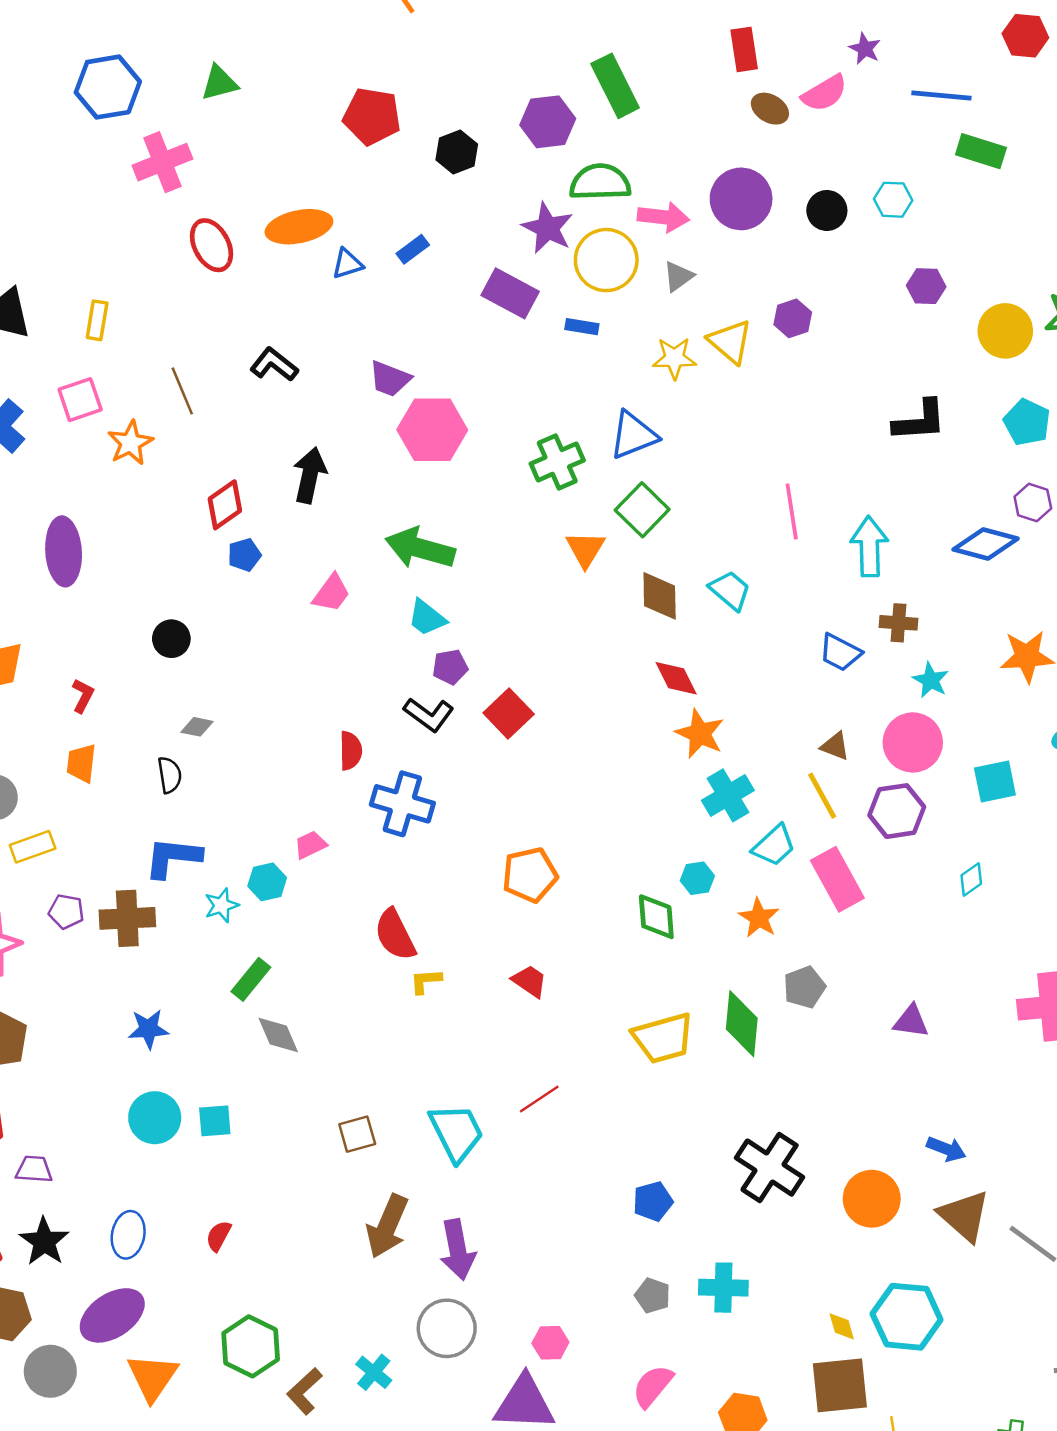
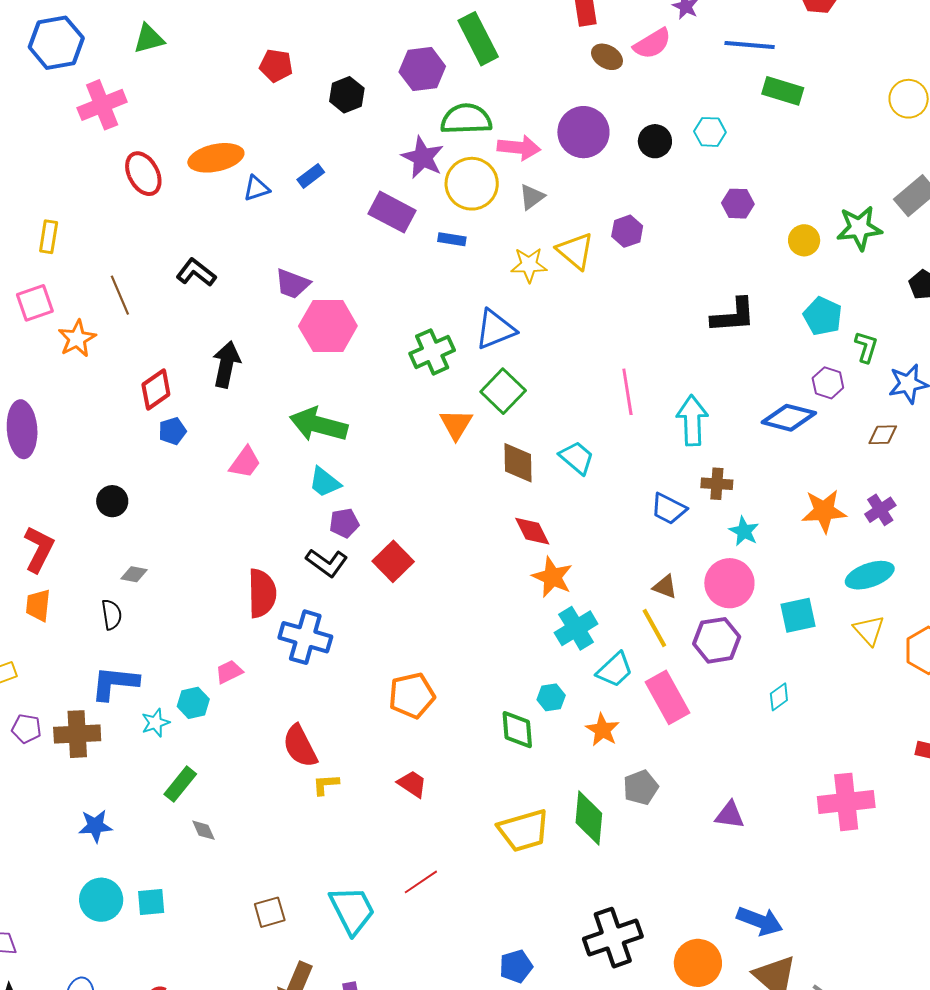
red pentagon: (372, 116) -> (276, 66), size x0.7
yellow circle: (1005, 331) -> (804, 240), size x0.7
red L-shape: (83, 696) -> (39, 549), size x1.6
red semicircle: (351, 751) -> (262, 593), size x1.5
gray diamond: (278, 1035) -> (203, 830), size x0.7
blue arrow: (946, 1149) -> (760, 921), size x1.4
black cross: (770, 1168) -> (613, 938), turned 38

